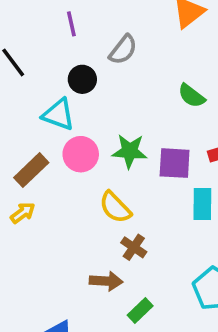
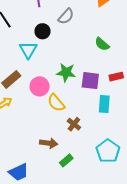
cyan triangle: (59, 114) -> (28, 50), turned 36
pink circle: (81, 154) -> (40, 86), moved
brown cross: (134, 247) -> (74, 124), moved

